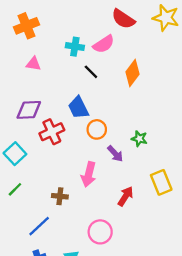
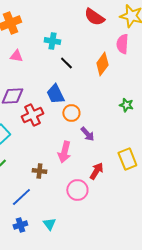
pink semicircle: (104, 44) -> (122, 44), moved, turned 126
green star: (139, 139) -> (126, 105), moved
pink circle: (100, 232) -> (77, 190), moved

